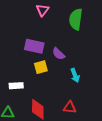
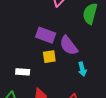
purple semicircle: (59, 54) -> (69, 46), size x1.5

